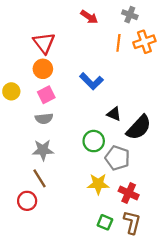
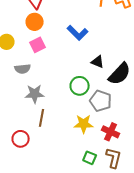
gray semicircle: (44, 118) -> (23, 69), moved
brown line: (39, 178) -> (42, 118), moved, turned 42

